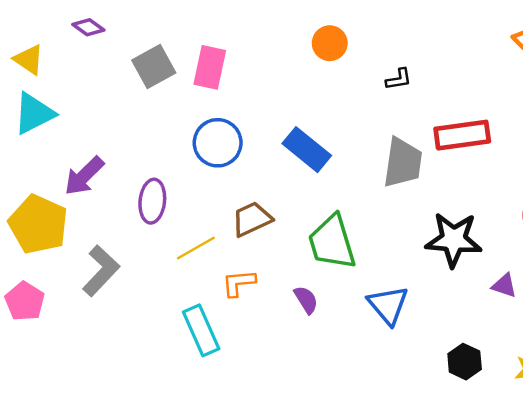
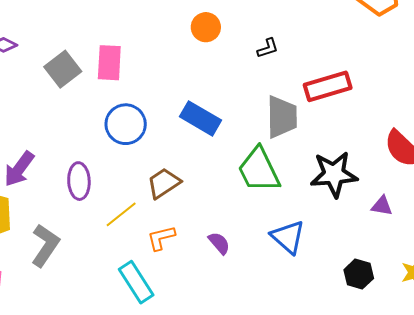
green trapezoid: (332, 242) -> (259, 170), moved

